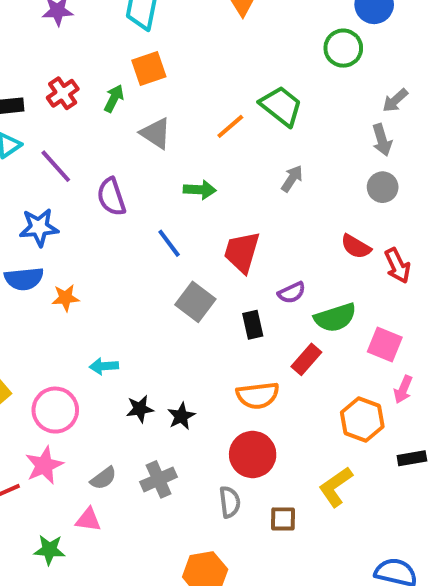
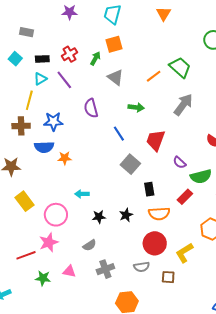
purple line: (56, 166) -> (64, 80), moved
gray arrow: (292, 179) -> (183, 105), size x1.6
purple semicircle: (292, 293) -> (180, 162), turned 64
black rectangle: (253, 325) -> (149, 189), moved
black star: (181, 416) -> (126, 215), moved
gray semicircle: (103, 478) -> (90, 245), moved
gray cross: (159, 479) -> (105, 269), moved
yellow L-shape: (336, 487) -> (184, 253), moved
gray semicircle: (230, 502) -> (142, 267), turned 84
green star: (49, 550) -> (43, 278), moved

